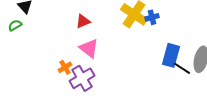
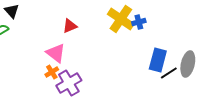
pink triangle: (89, 48) -> (56, 53), moved
black line: (182, 68) -> (169, 73), turned -66

